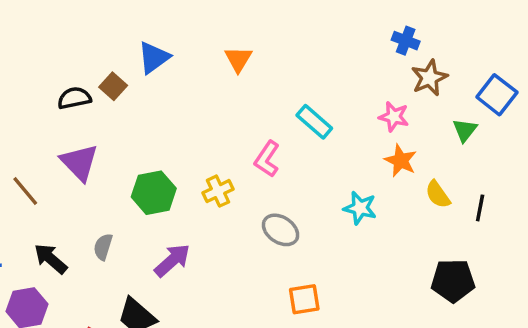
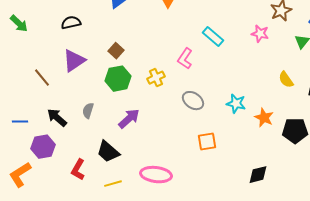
brown square: (113, 86) -> (116, 51), moved
orange star: (401, 161) -> (264, 118), moved
purple triangle: (79, 162) -> (74, 61), turned 40
cyan star: (360, 208) -> (236, 104), moved

